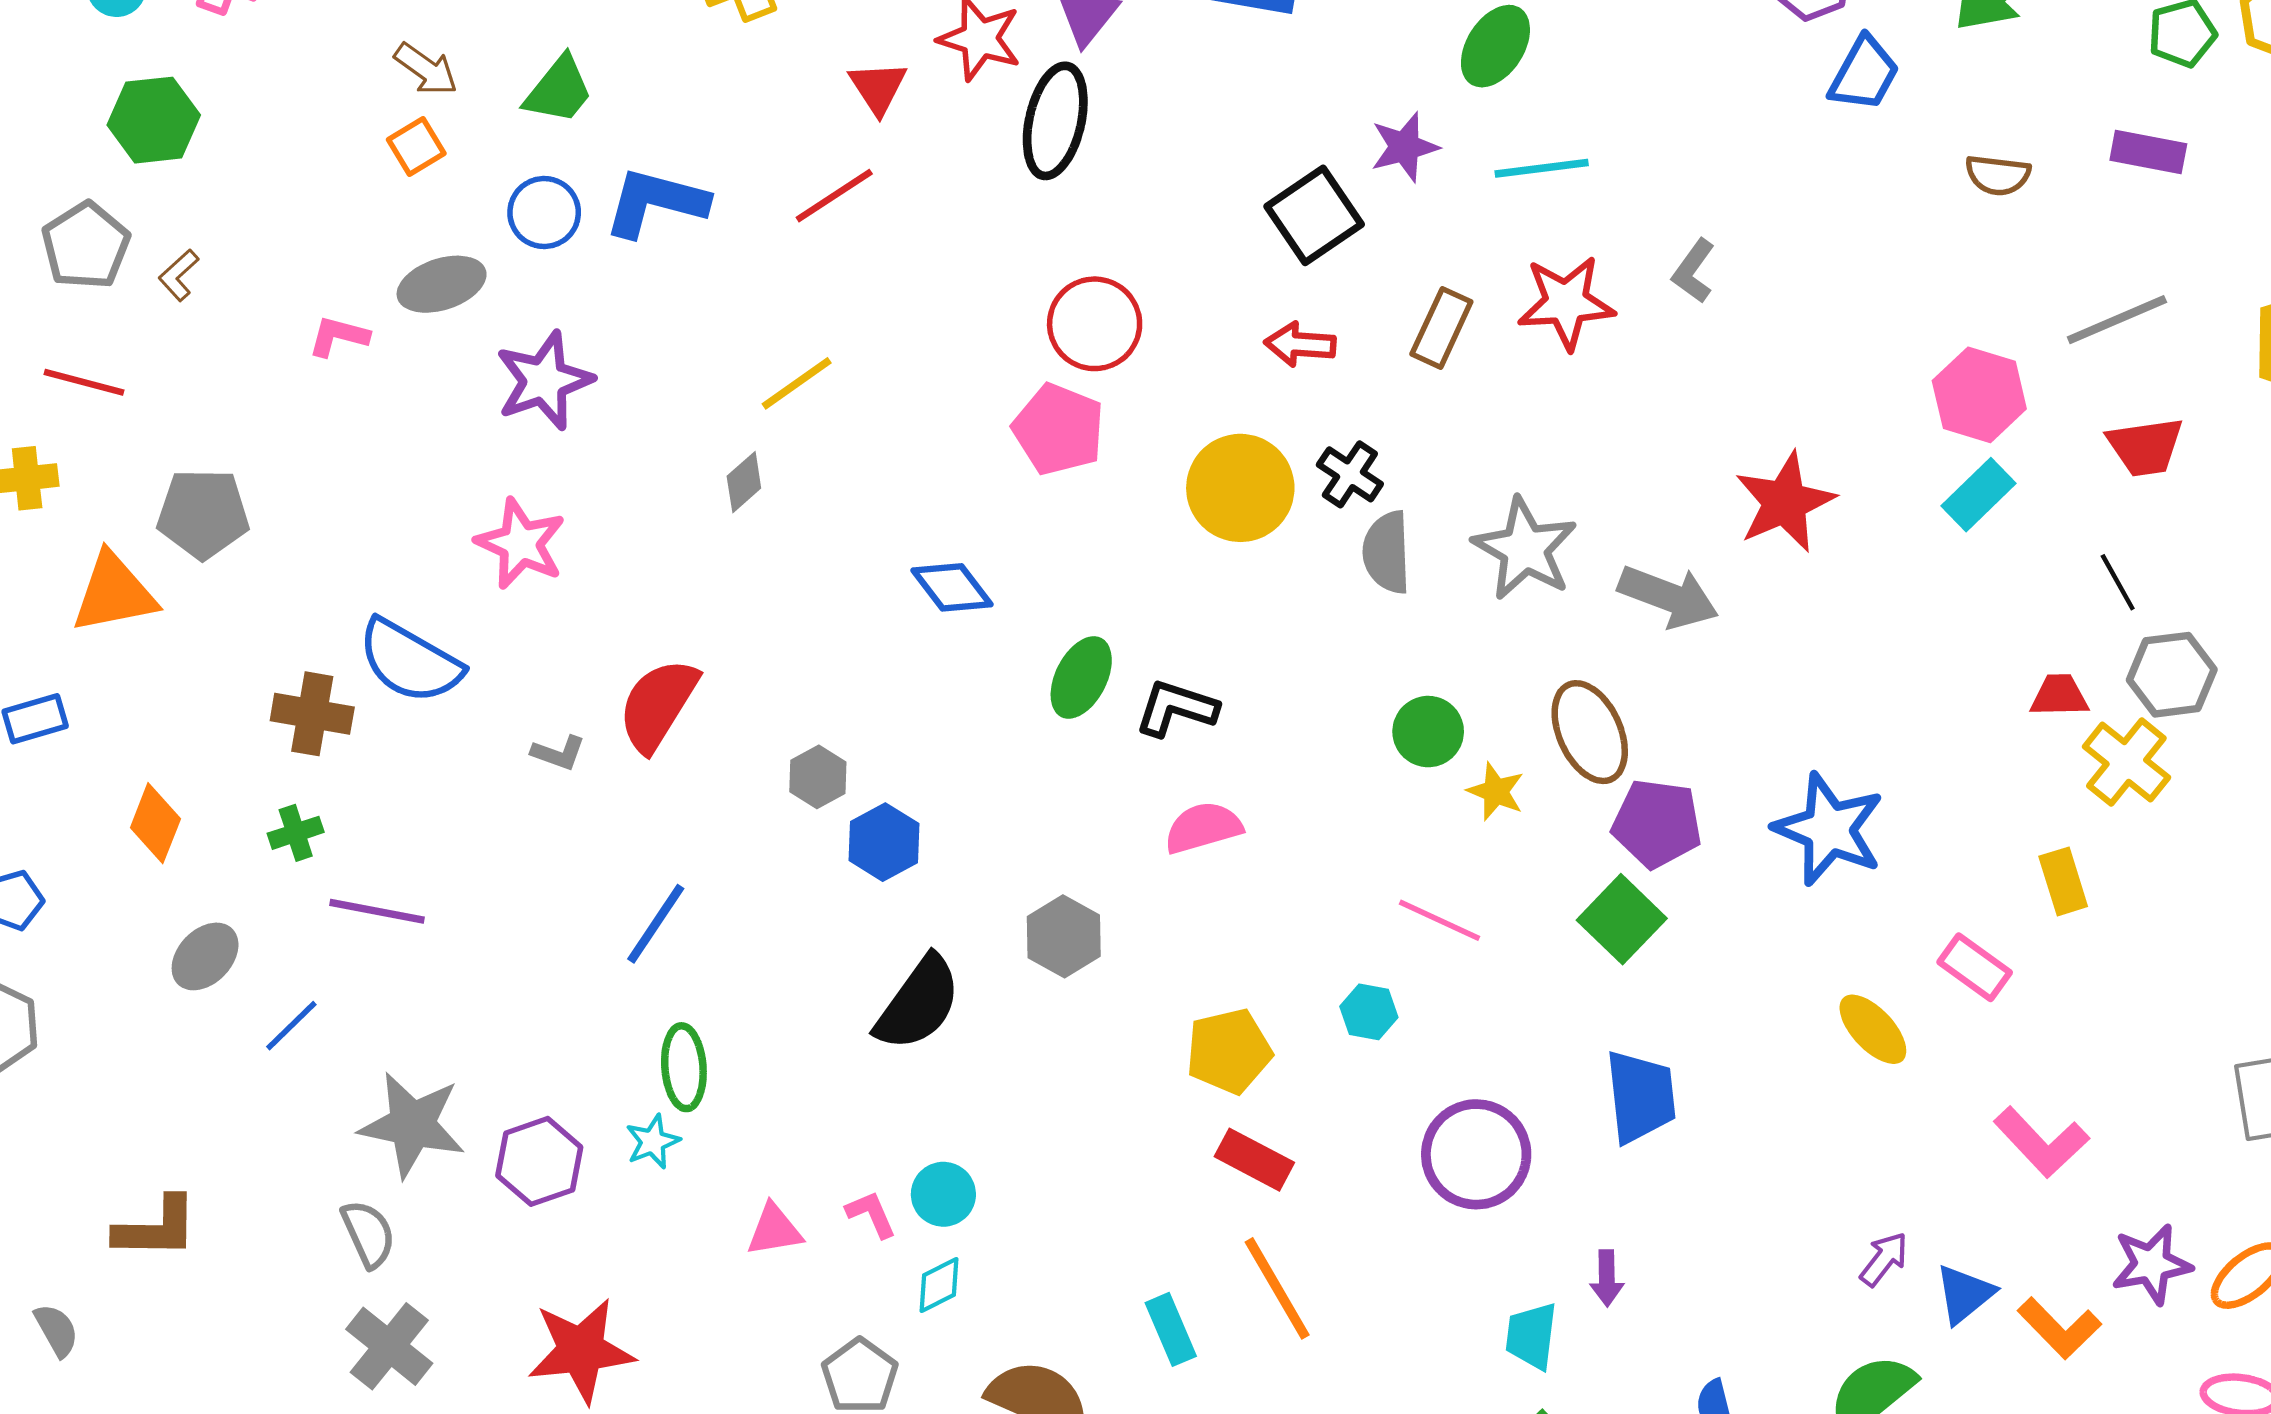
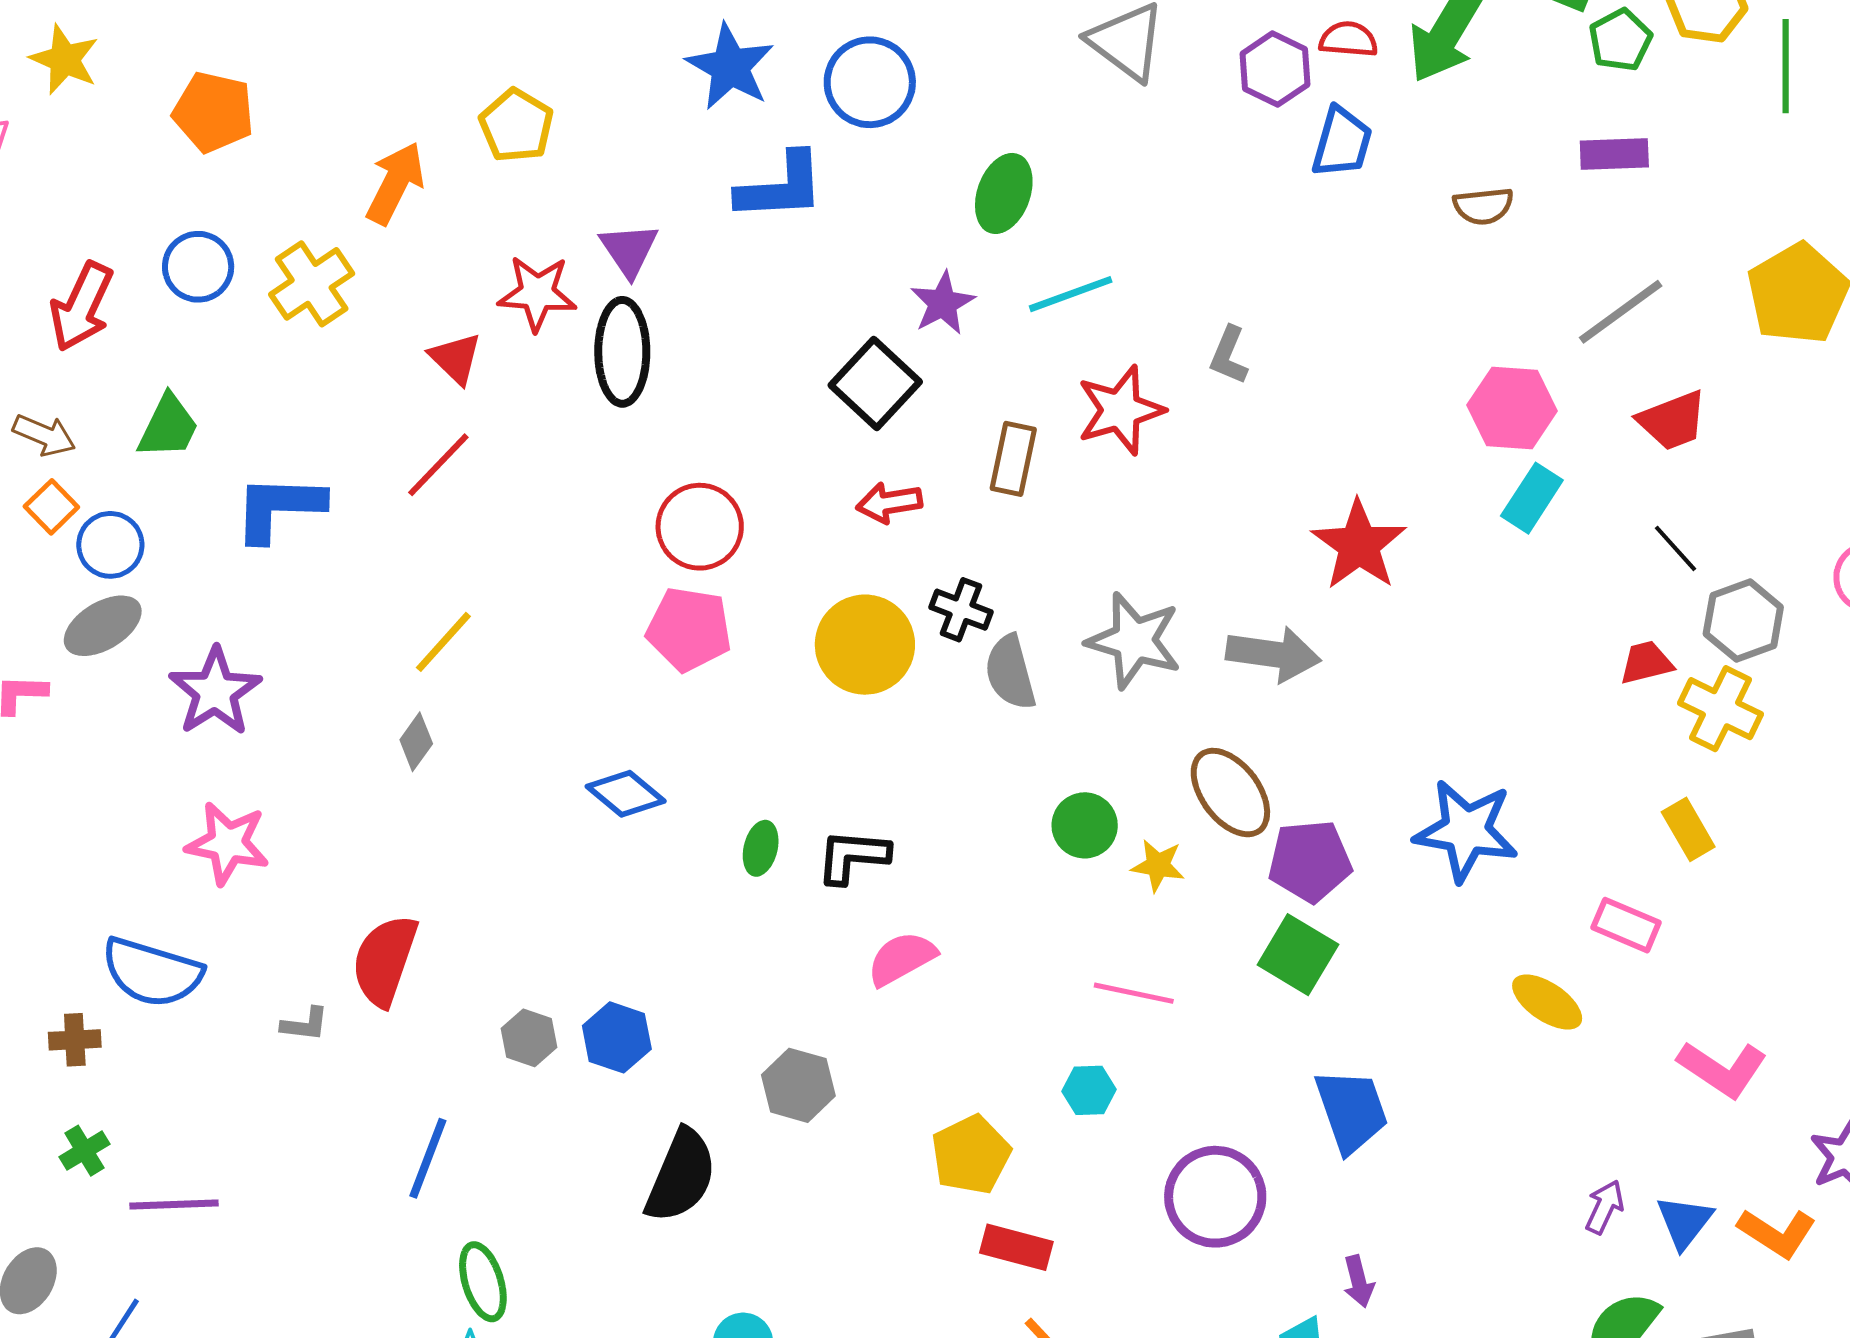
blue circle: (544, 213) -> (110, 545), moved
green ellipse: (1081, 677) -> (761, 848), size x0.7
brown cross: (312, 714) -> (75, 1040), size x0.7
gray hexagon: (818, 777) -> (529, 1038), moved

